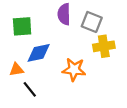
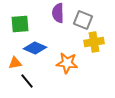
blue diamond: (39, 53) -> (35, 48), turned 35

